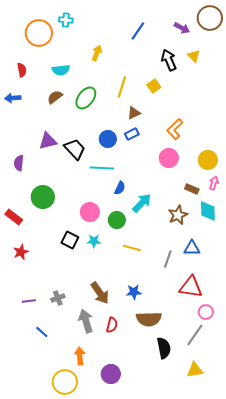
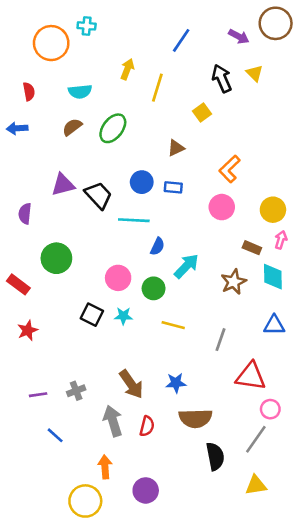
yellow line: (122, 87) -> (157, 88), moved
blue rectangle: (132, 134) -> (173, 187), moved, turned 32
blue triangle: (192, 248) -> (274, 325), moved

